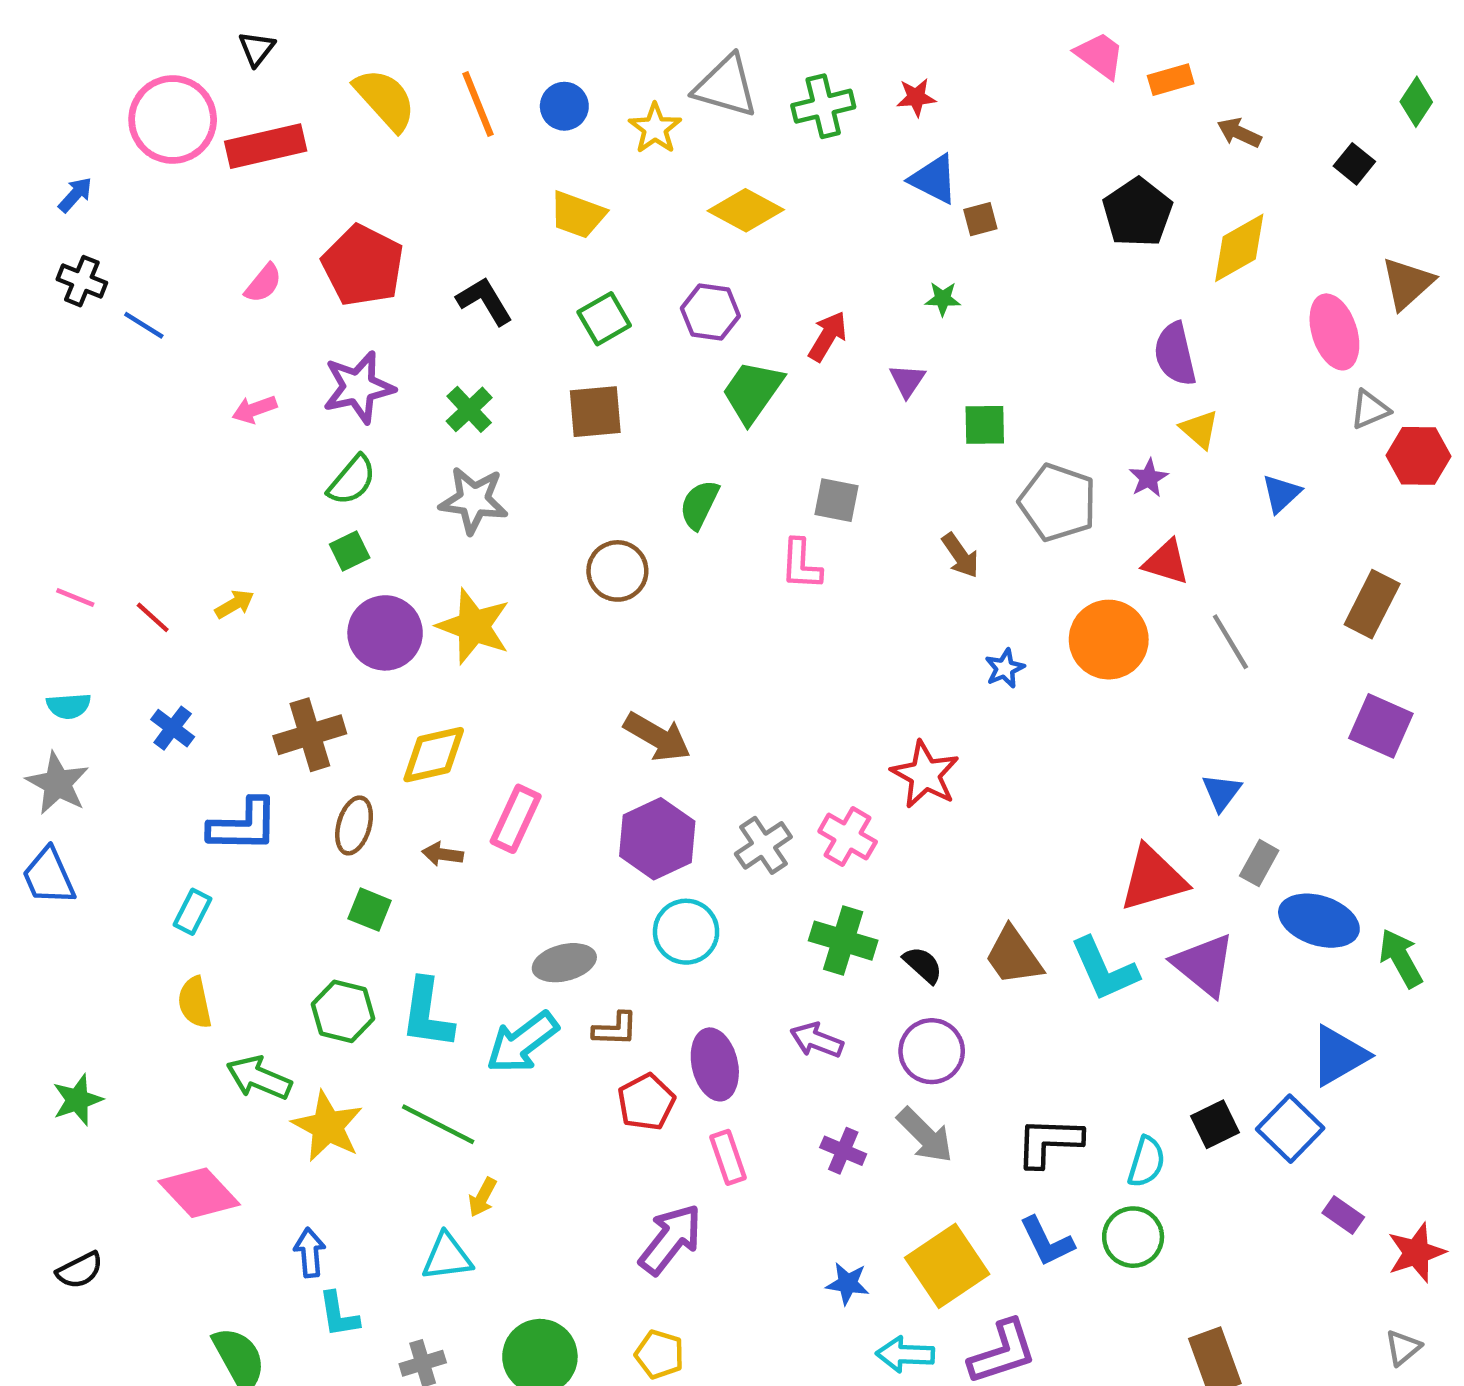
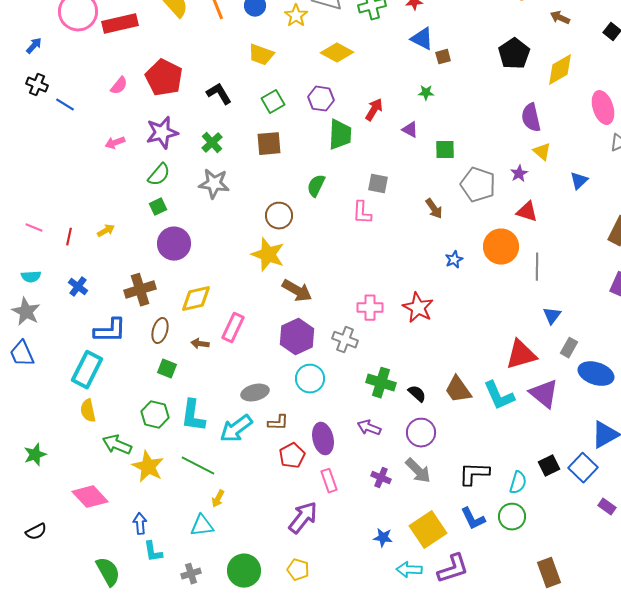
purple triangle: (907, 381) -> (410, 130), turned -36
green trapezoid: (752, 392) -> (340, 135), turned 148
red line: (153, 617) -> (69, 237), turned 60
yellow star: (474, 626) -> (268, 255), moved
gray line: (1230, 642) -> (537, 267), moved, turned 32
pink cross: (848, 837) -> (370, 308), moved, turned -30
gray cross: (763, 845) -> (345, 340), turned -35
cyan rectangle: (193, 912) -> (87, 370), size x1.8

